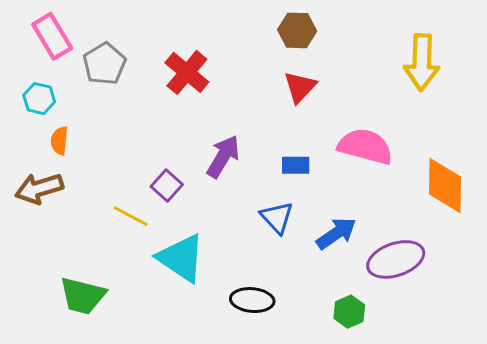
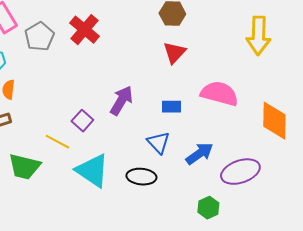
red cross: (187, 72) -> (84, 30), moved
green trapezoid: (83, 296) -> (24, 167), moved
black ellipse: (252, 300) -> (141, 177), moved

